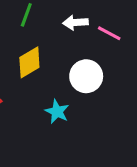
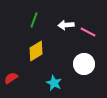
white circle: (86, 76) -> (84, 64), moved

